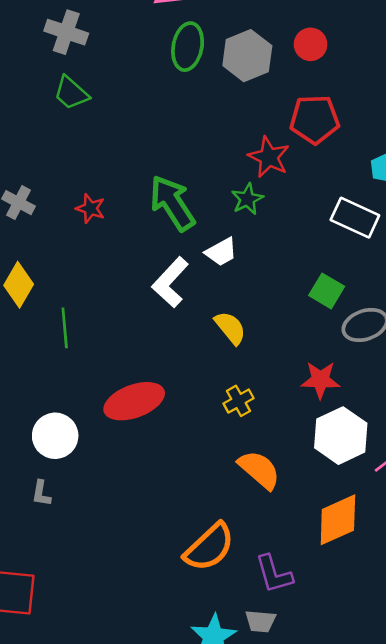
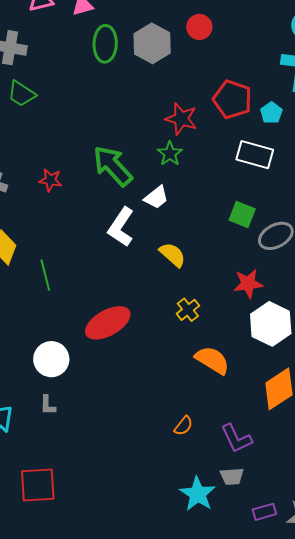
red pentagon: (315, 119) -> (232, 99), moved, turned 30
orange semicircle: (209, 547) -> (183, 426), size x0.5

